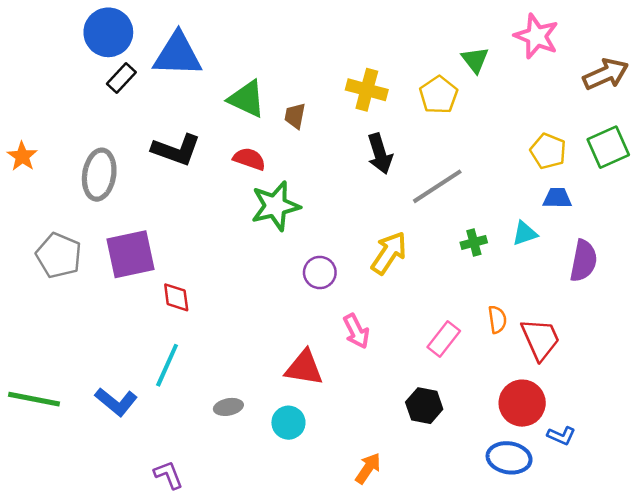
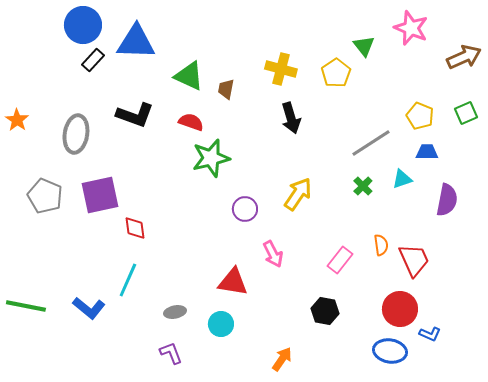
green square: (608, 147) -> (466, 113), size x0.7
gray line: (437, 186) -> (371, 143), moved
green cross: (474, 242) -> (363, 186), turned -30
purple L-shape: (168, 475) -> (171, 353), moved

